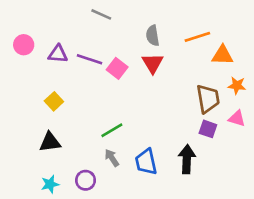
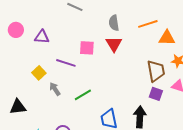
purple line: (89, 59) -> (66, 63), moved
pink square: (117, 68) -> (87, 48), turned -35
black triangle: (50, 142) -> (18, 107), moved
gray arrow: (112, 158) -> (55, 89), moved

